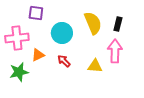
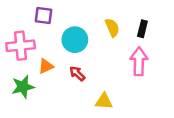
yellow semicircle: (93, 23) -> (112, 28), size x0.7
yellow triangle: (95, 66) -> (104, 101), moved

